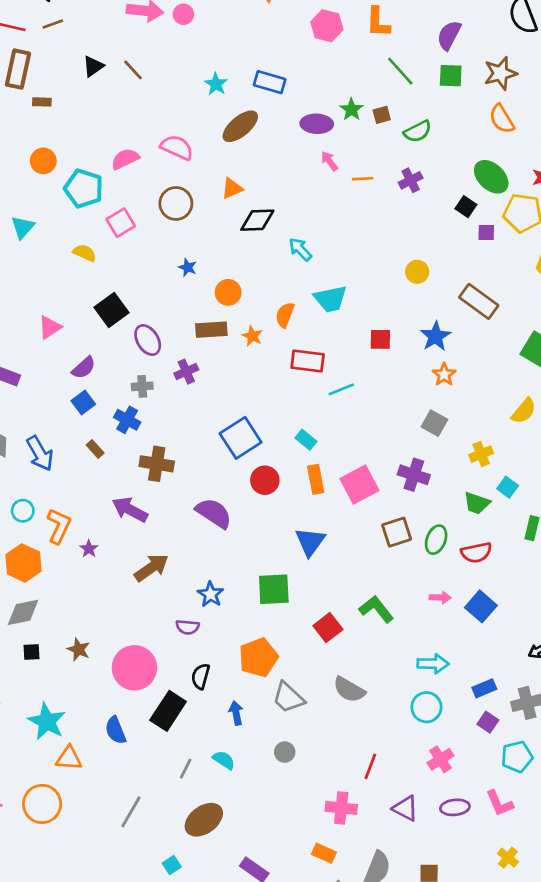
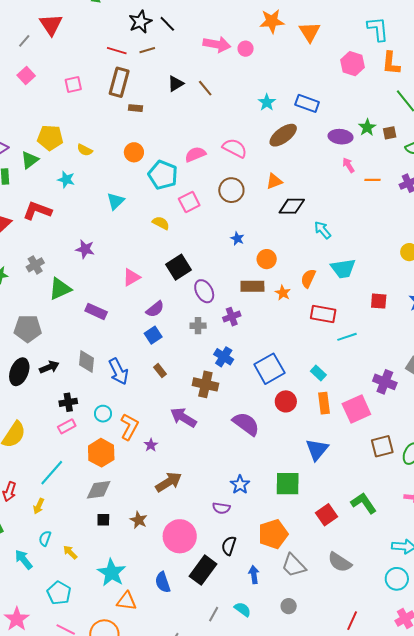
blue cross: (127, 420) -> (224, 357), moved
purple cross: (414, 475) -> (385, 382), moved
brown arrow: (151, 568) -> (169, 482), moved

